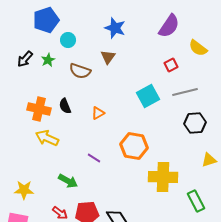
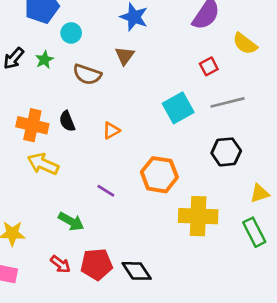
black hexagon: (195, 123) -> (226, 152), moved
green rectangle: (196, 201) -> (254, 232), moved

